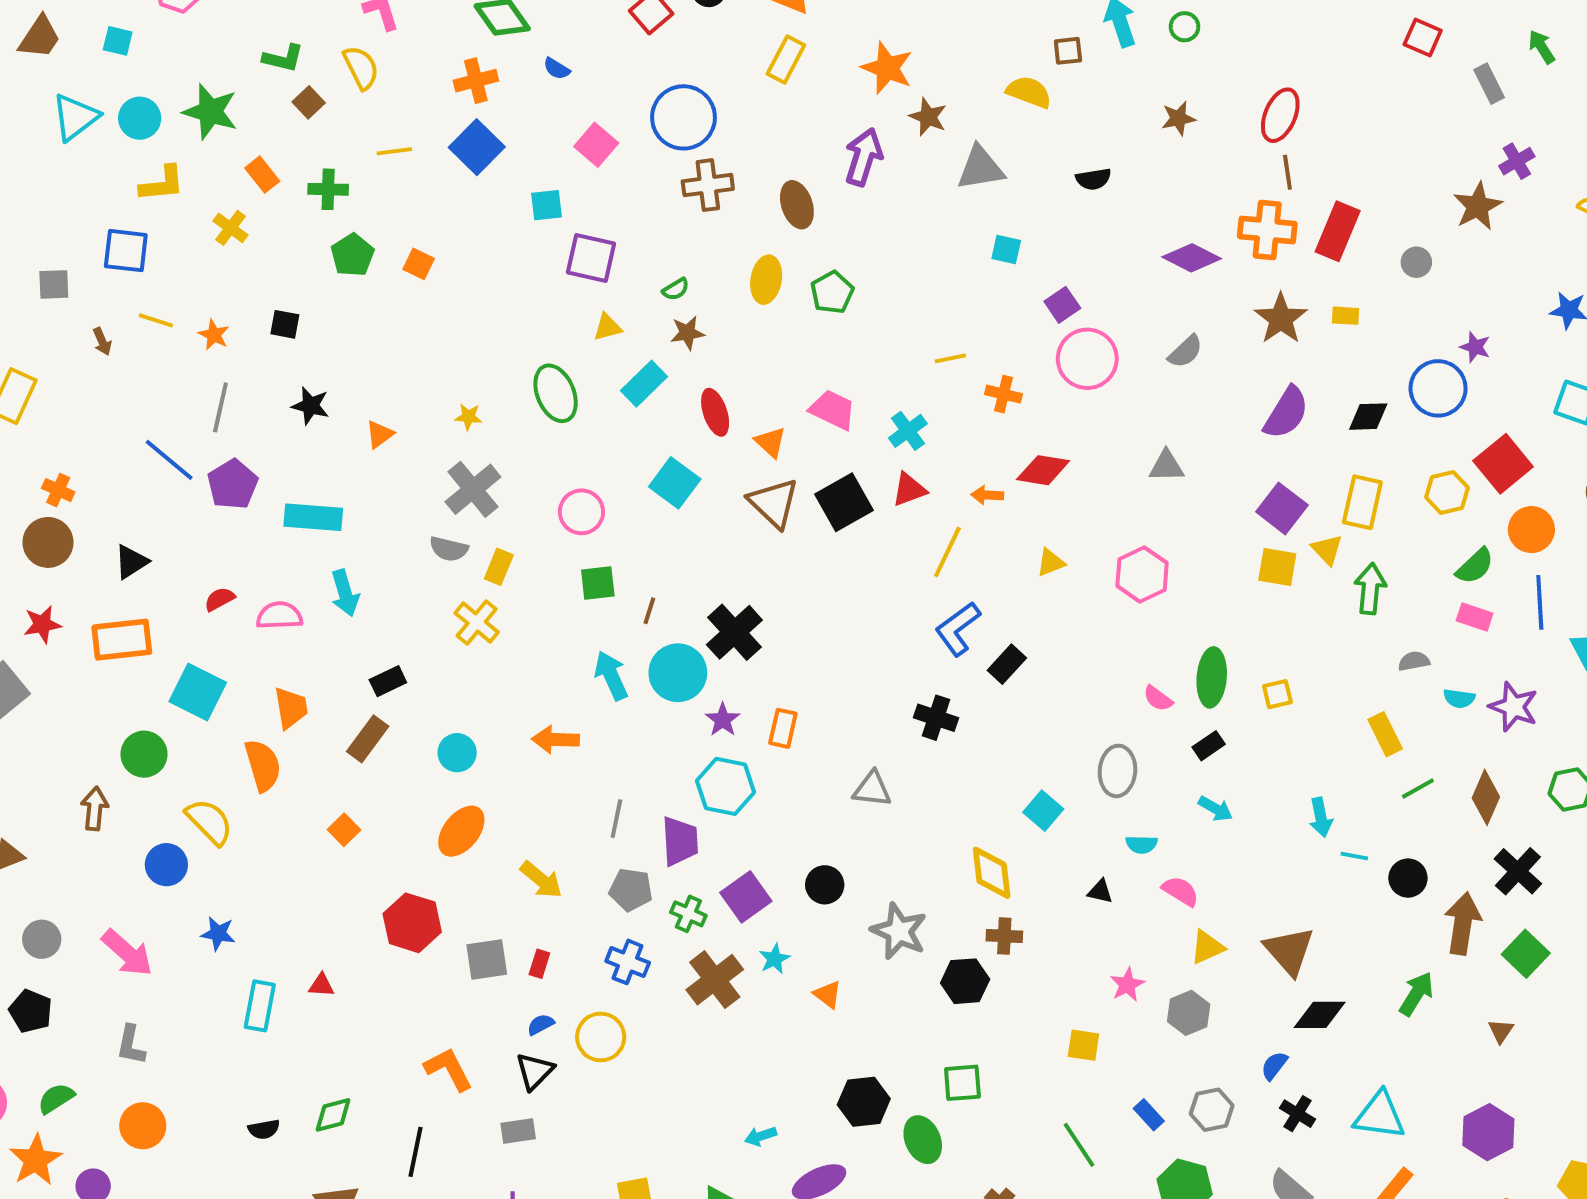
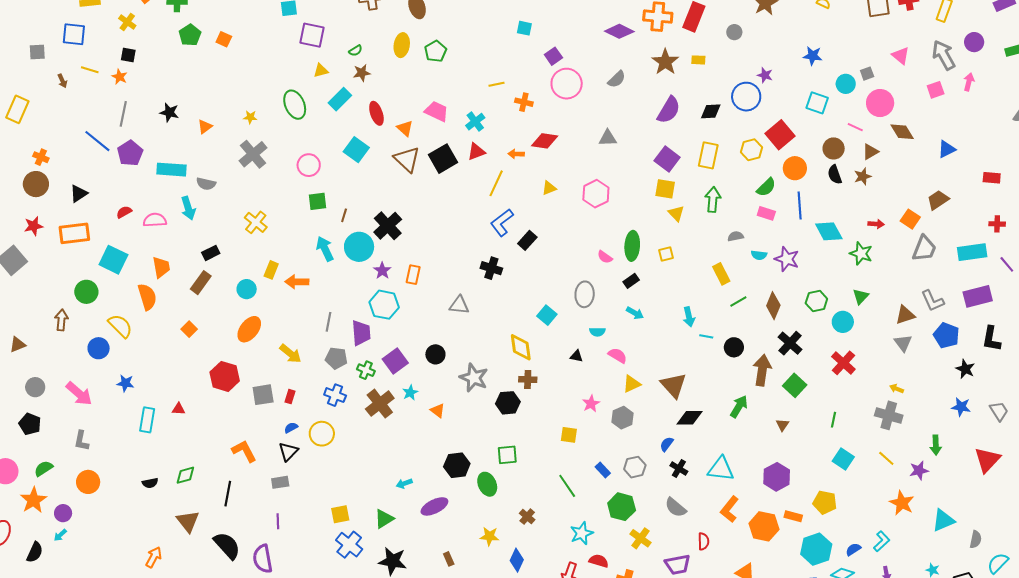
black square: (285, 324) -> (128, 55), moved
gray semicircle: (449, 549) -> (206, 184), moved
yellow triangle: (1327, 550) -> (676, 213), moved
yellow rectangle: (499, 567) -> (271, 270), moved

